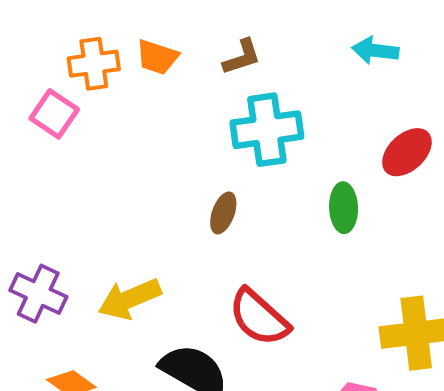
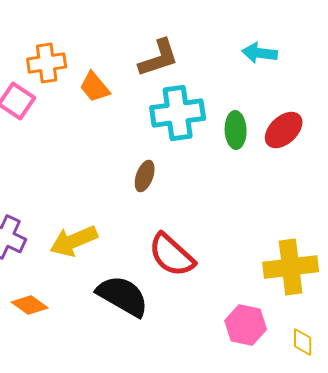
orange trapezoid: (157, 57) -> (95, 87), moved, turned 32
brown L-shape: (242, 57) -> (159, 58), size x1.4
green ellipse: (344, 208) -> (236, 130), moved

